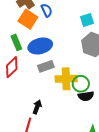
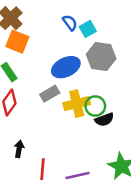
blue semicircle: (47, 10) -> (70, 23), moved
blue ellipse: (40, 46) -> (66, 67), moved
black arrow: (37, 107) -> (19, 149), moved

